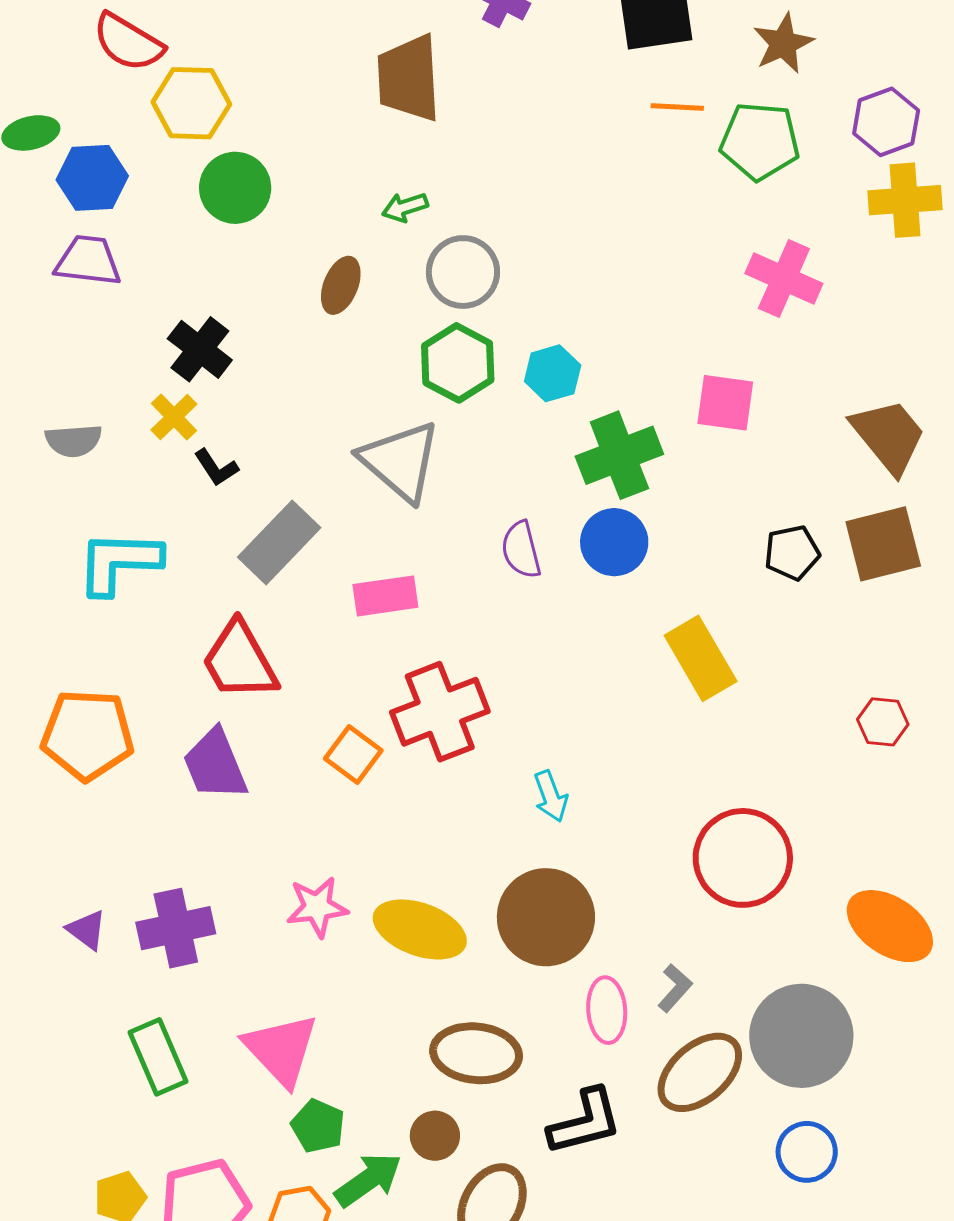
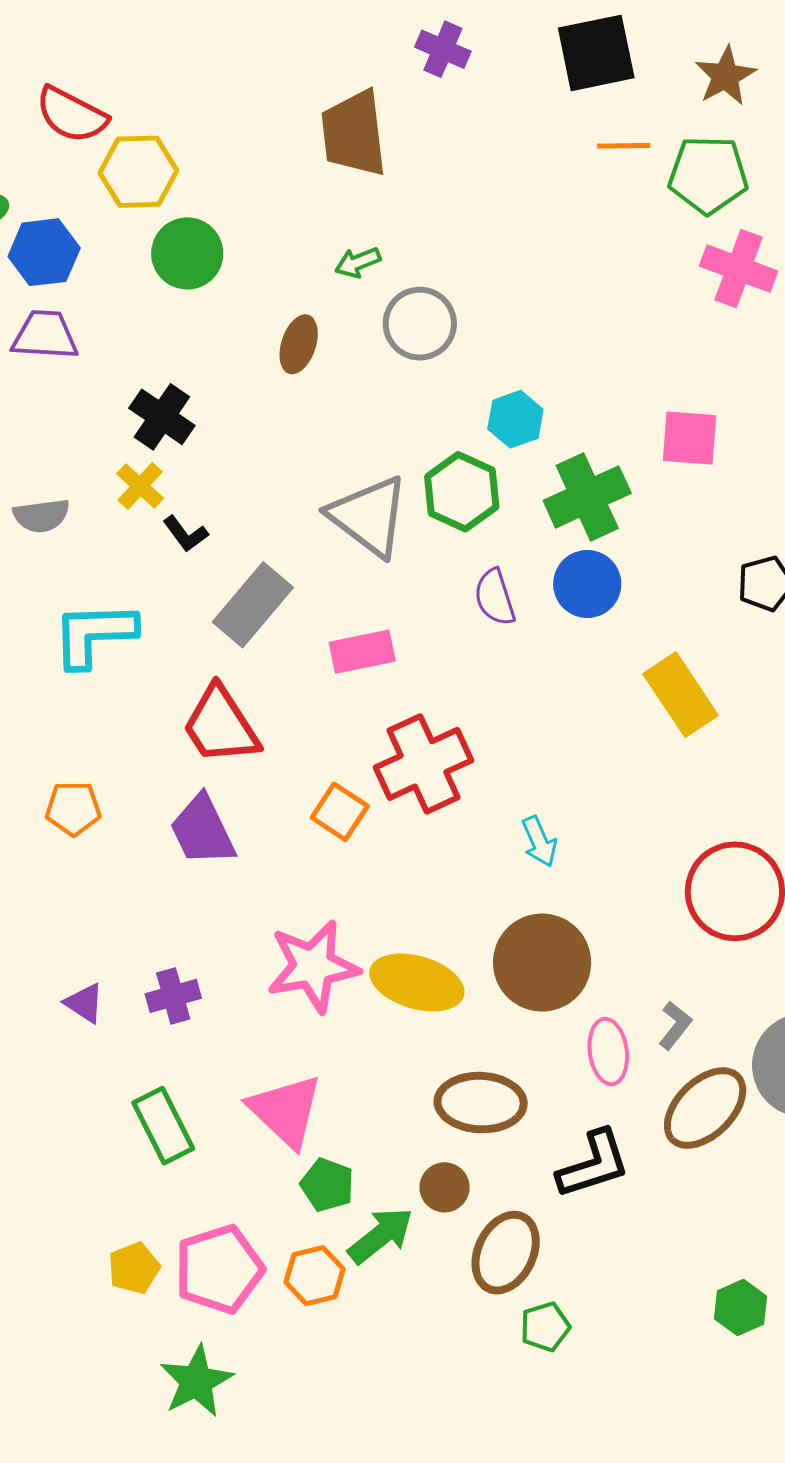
pink cross: (784, 278) -> (739, 269), moved
green hexagon: (458, 363) -> (462, 492), moved
orange pentagon: (87, 735) -> (73, 808), size x0.6
pink star: (317, 907) -> (313, 966), size x1.5
purple cross: (176, 928) -> (173, 996), size x0.7

